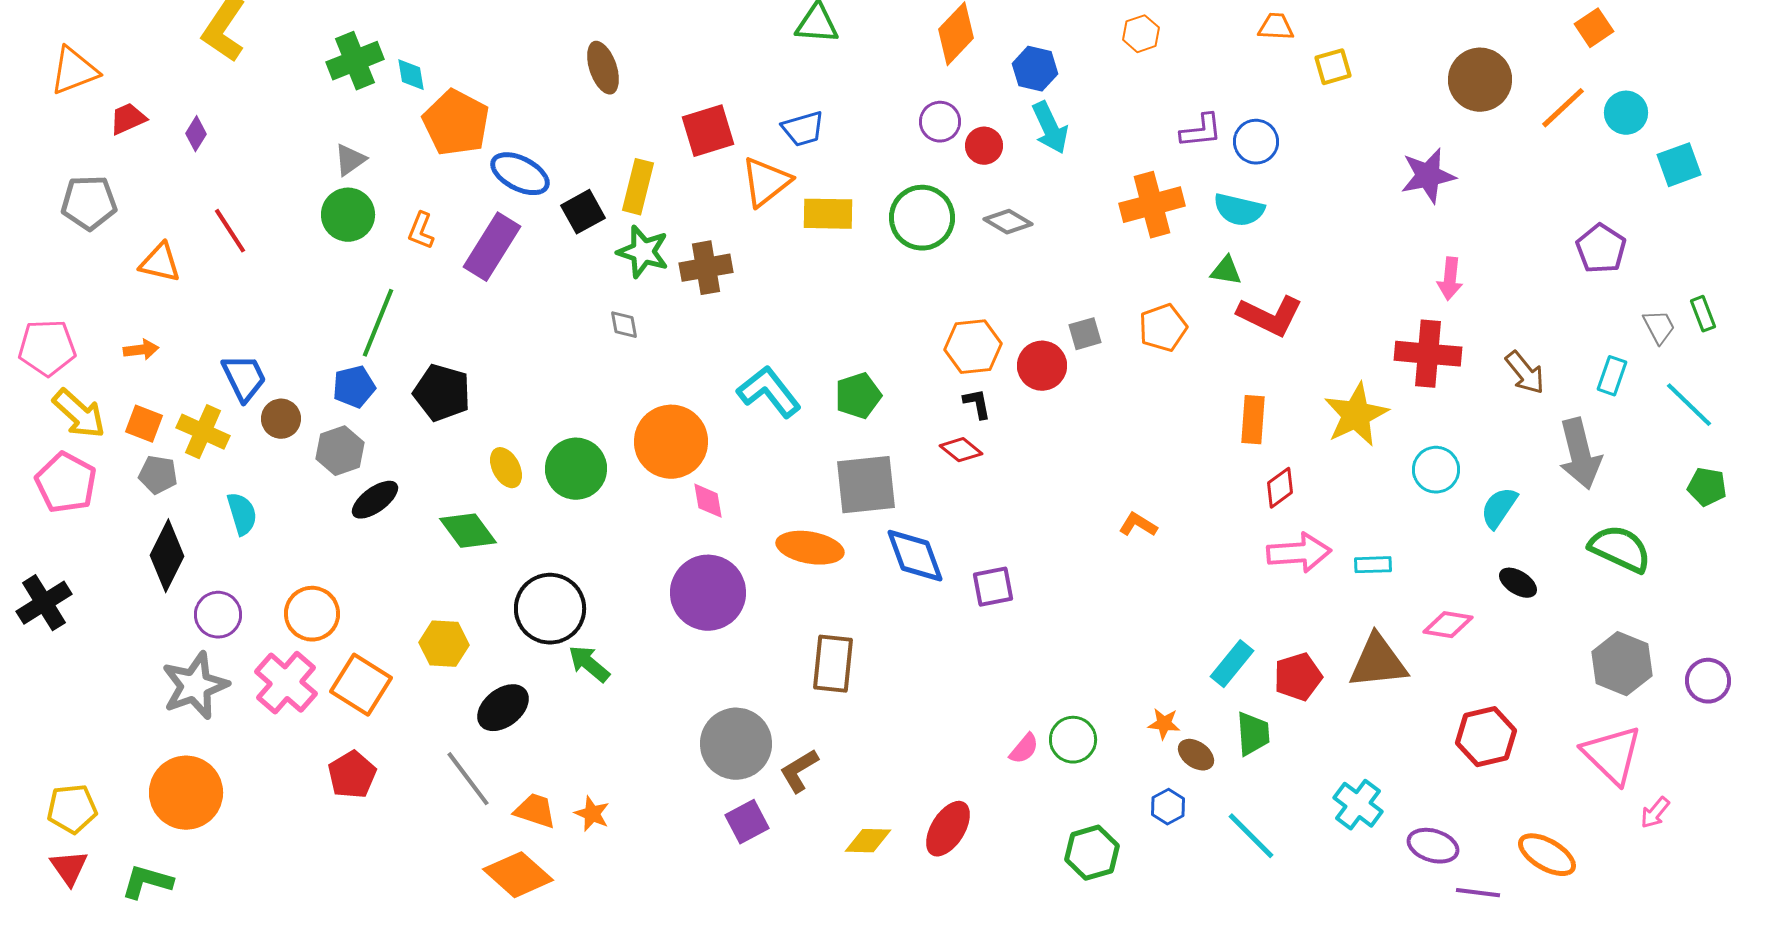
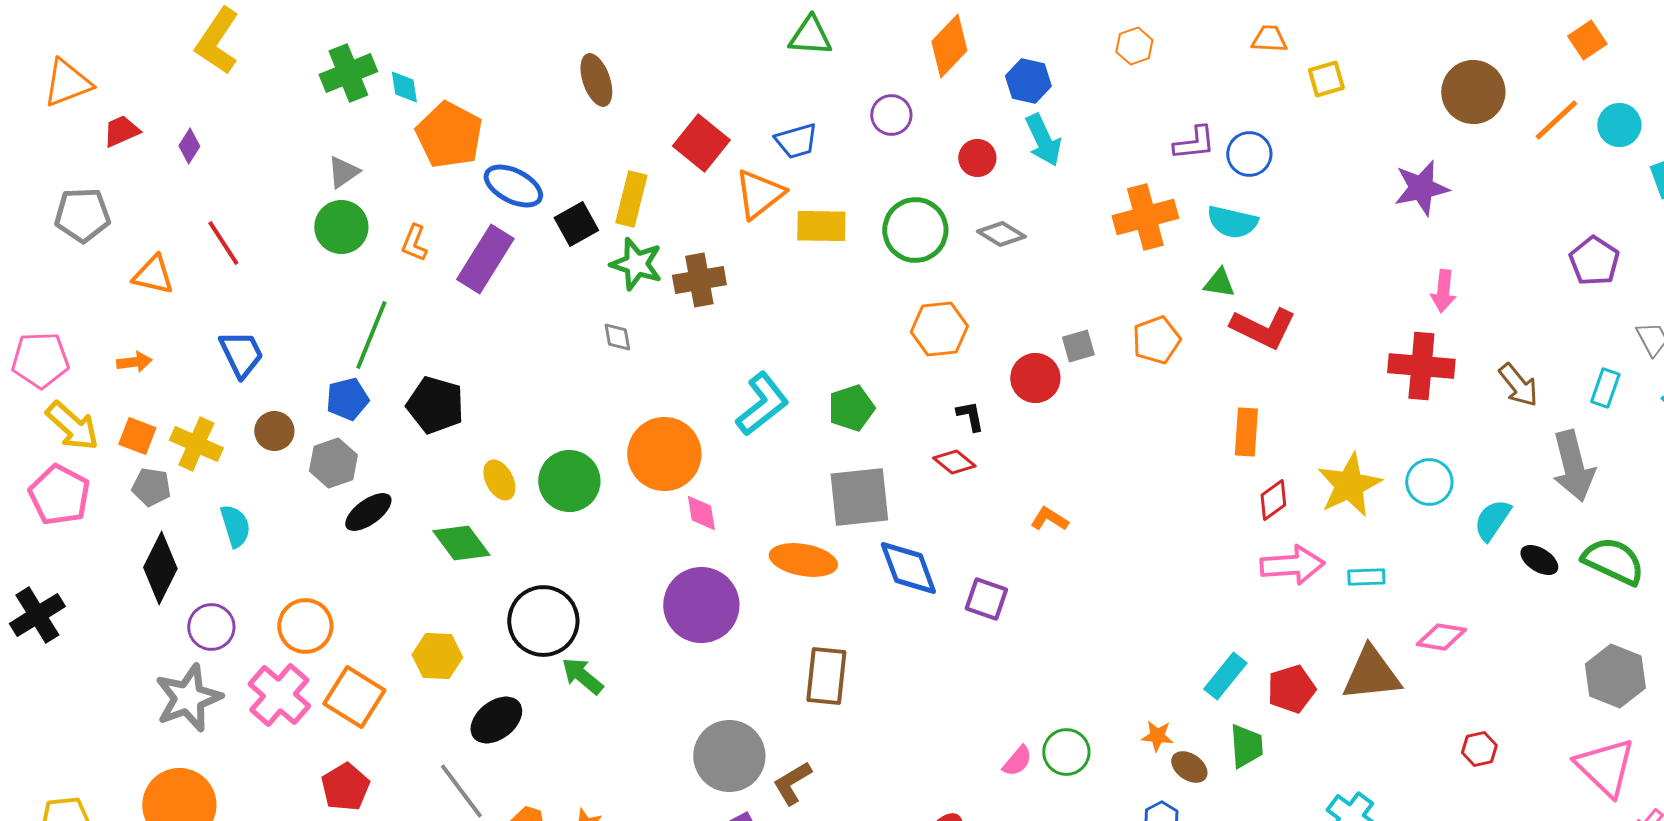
purple circle: (940, 122) -> (891, 115), moved
red square: (708, 131) -> (701, 143), turned -34
orange hexagon: (973, 347) -> (939, 329), moved
blue trapezoid: (244, 378) -> (241, 354), moved
cyan L-shape: (769, 392) -> (762, 404), turned 90
yellow star: (1356, 415) -> (1349, 485), moved
orange L-shape: (1138, 525) -> (1049, 519), moved
black ellipse: (1518, 583) -> (1539, 560), moved
purple square: (993, 587) -> (986, 599), turned 30
red hexagon: (1486, 737) -> (1479, 749), size x0.6

